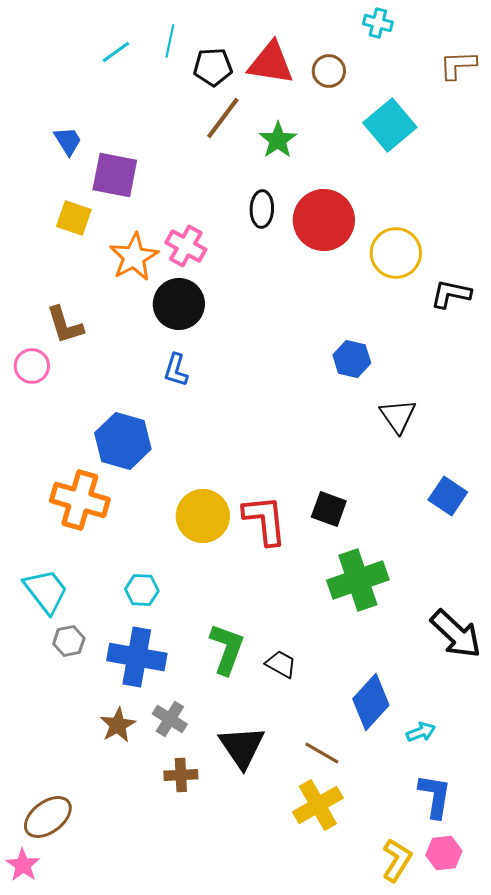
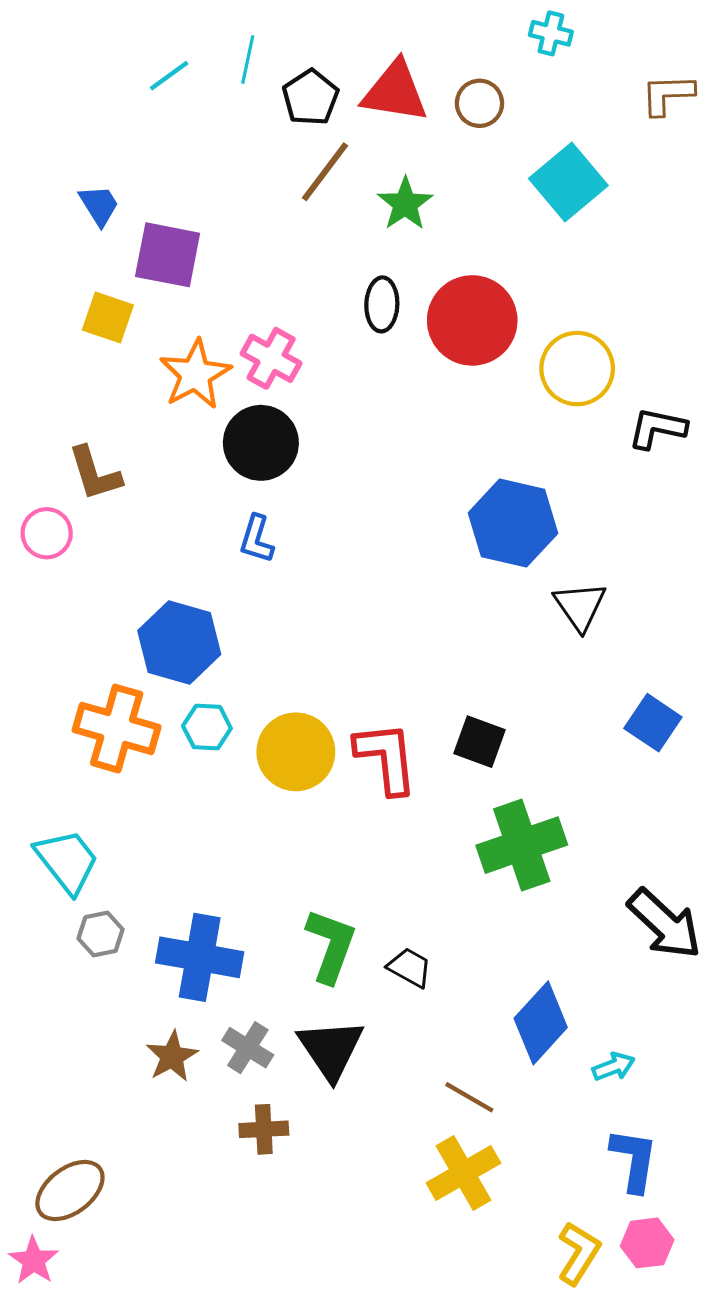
black pentagon: (213, 67) -> (310, 97), turned -30
blue hexagon: (352, 359) -> (513, 523), size x1.6
cyan hexagon: (142, 590) -> (207, 727), moved
black triangle: (242, 747) -> (331, 1049), moved

